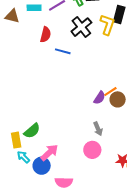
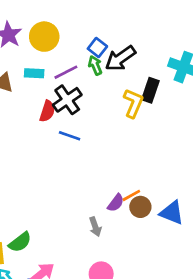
black cross: (81, 27) -> (67, 100), moved
gray arrow: (98, 129) -> (95, 227), moved

